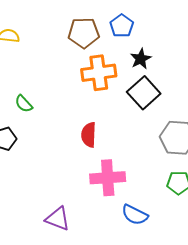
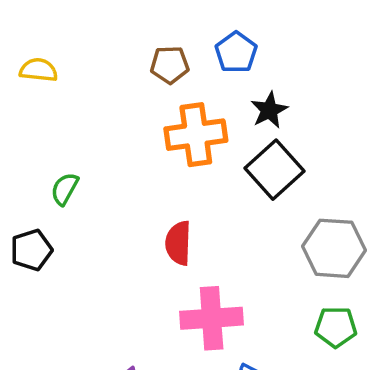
brown pentagon: (84, 33) -> (170, 65), size x0.7
green semicircle: (24, 104) -> (65, 189), turned 72

